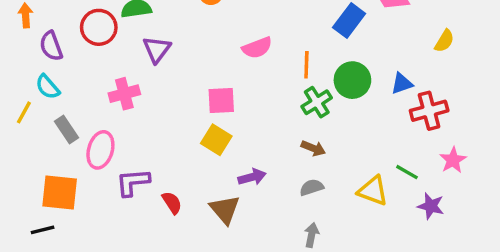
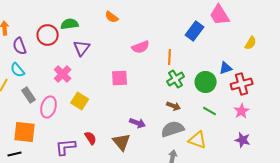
green circle: (352, 80) -> (206, 82), moved
pink cross: (124, 94) -> (63, 74), turned -30
yellow square: (216, 140) -> (80, 101), moved
pink star: (453, 160) -> (242, 111), moved
green line: (407, 172) -> (210, 111), moved
purple arrow: (252, 177) -> (138, 123), turned 35
purple L-shape: (133, 182) -> (66, 147), moved
gray semicircle: (312, 187) -> (173, 129), size x1.6
yellow triangle: (373, 191) -> (198, 140), moved

